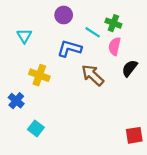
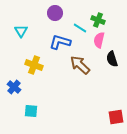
black semicircle: (130, 68) -> (112, 59), turned -56
cyan square: (36, 128) -> (31, 111), turned -32

